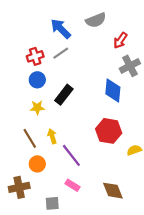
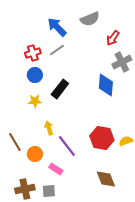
red hexagon: (109, 131) -> (102, 138), moved
brown line: (30, 138) -> (15, 142), moved
pink rectangle: (72, 185) -> (56, 169), moved
brown cross: (19, 187) -> (25, 189), moved

